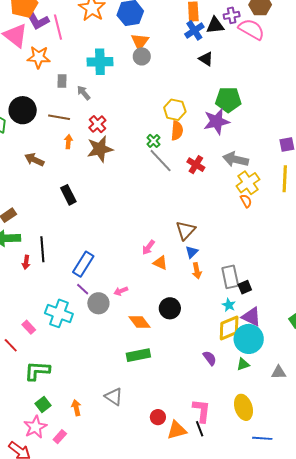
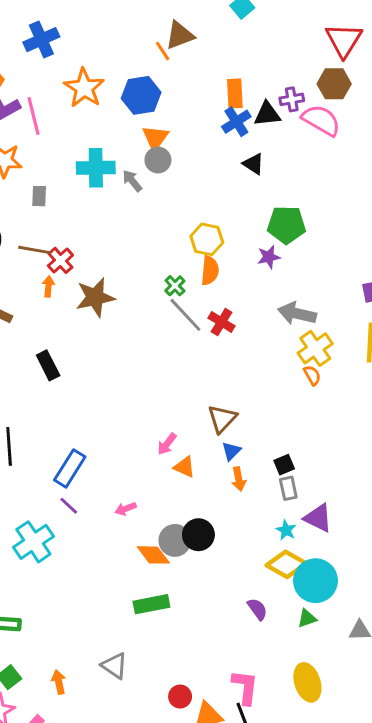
gray arrow: (84, 93) -> (132, 181), moved
purple star: (216, 121) -> (269, 257), size x0.6
red cross: (97, 124) -> (60, 260), moved
red cross: (196, 165) -> (222, 322), moved
gray rectangle: (230, 277) -> (288, 488), size x0.7
black square: (245, 287) -> (284, 465), moved
gray circle: (98, 303) -> (175, 540), moved
cyan cross: (59, 313) -> (33, 542), turned 36
purple triangle: (251, 317) -> (318, 518), moved
yellow diamond: (229, 328) -> (286, 564), turned 52

